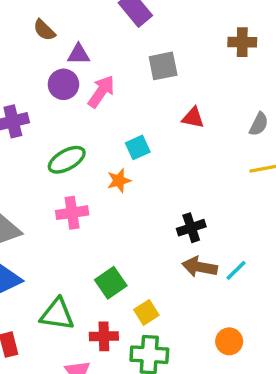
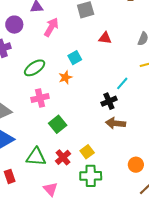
purple circle: (63, 84) -> (14, 25), moved
cyan line: (236, 270) -> (122, 83), moved
green square: (111, 283) -> (58, 124), moved
red cross: (104, 336) -> (63, 157), moved, turned -35

